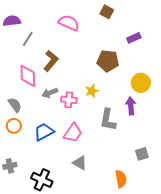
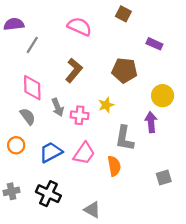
purple rectangle: (134, 38) -> (154, 44), turned 48
brown L-shape: (51, 61) -> (74, 70), moved
gray arrow: (50, 93) -> (58, 107), turned -91
gray semicircle: (15, 105) -> (28, 116), moved
gray triangle: (80, 163) -> (92, 210), moved
orange semicircle: (121, 179) -> (114, 166), moved
black cross: (42, 180) -> (48, 194), moved

